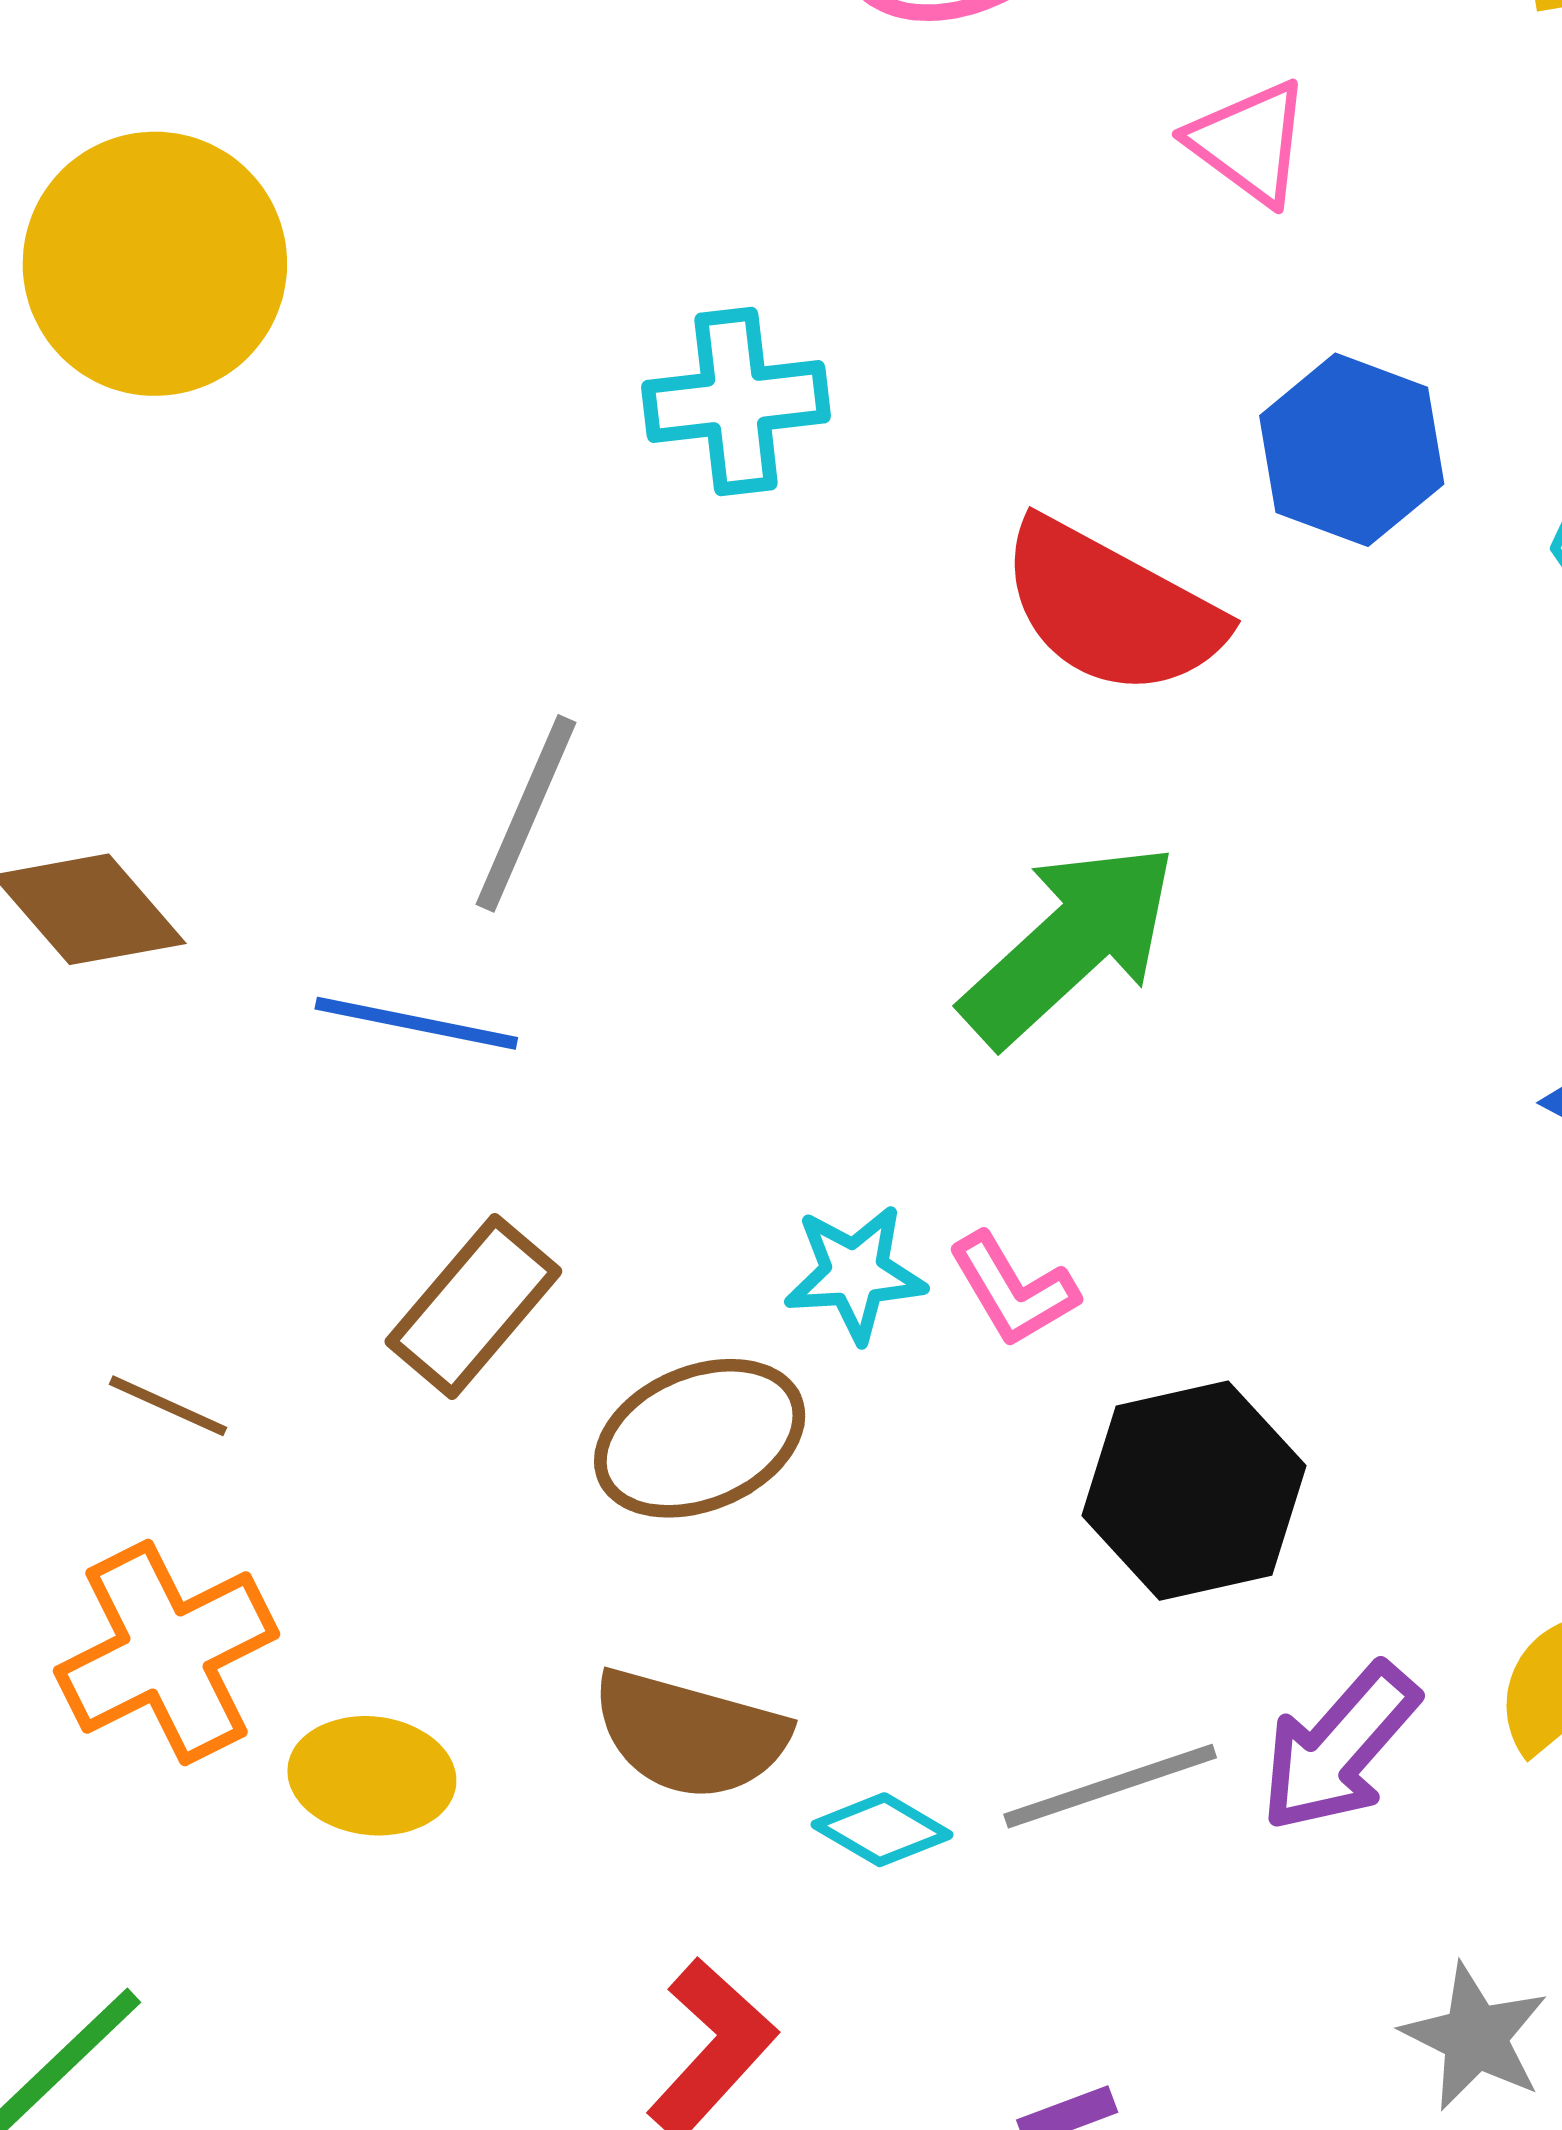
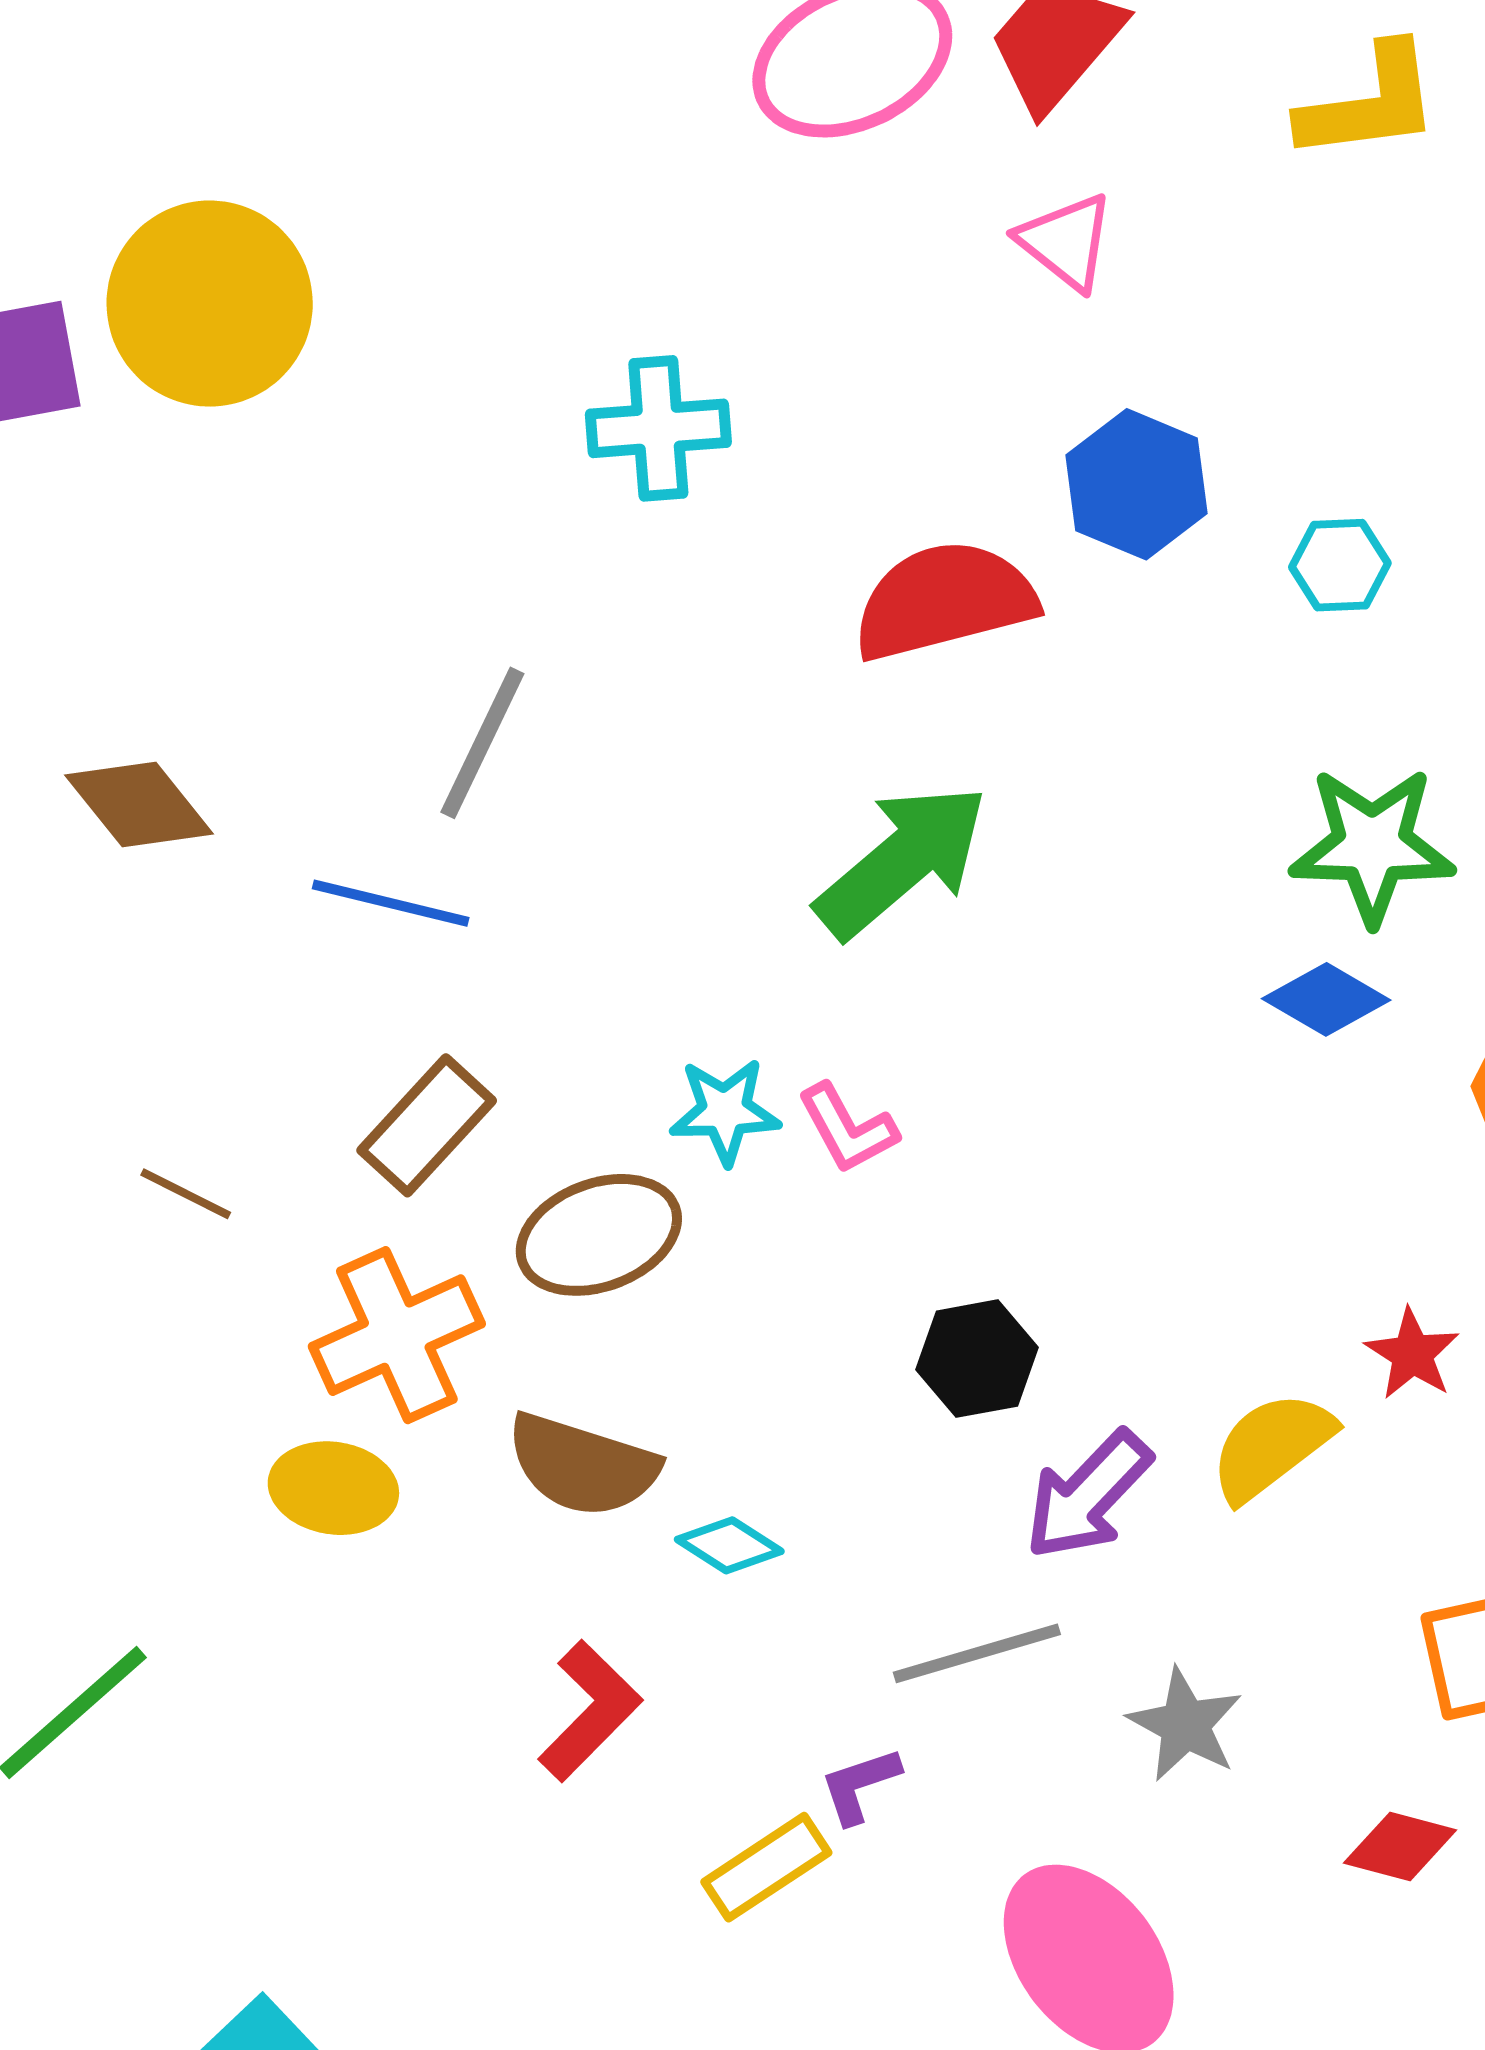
red semicircle: (1111, 608) -> (944, 600), turned 135
black hexagon: (1194, 1491) -> (977, 1359), moved, size x0.7
orange cross: (166, 1653) -> (397, 1335), moved
gray line: (1110, 1786) -> (977, 1653), moved

